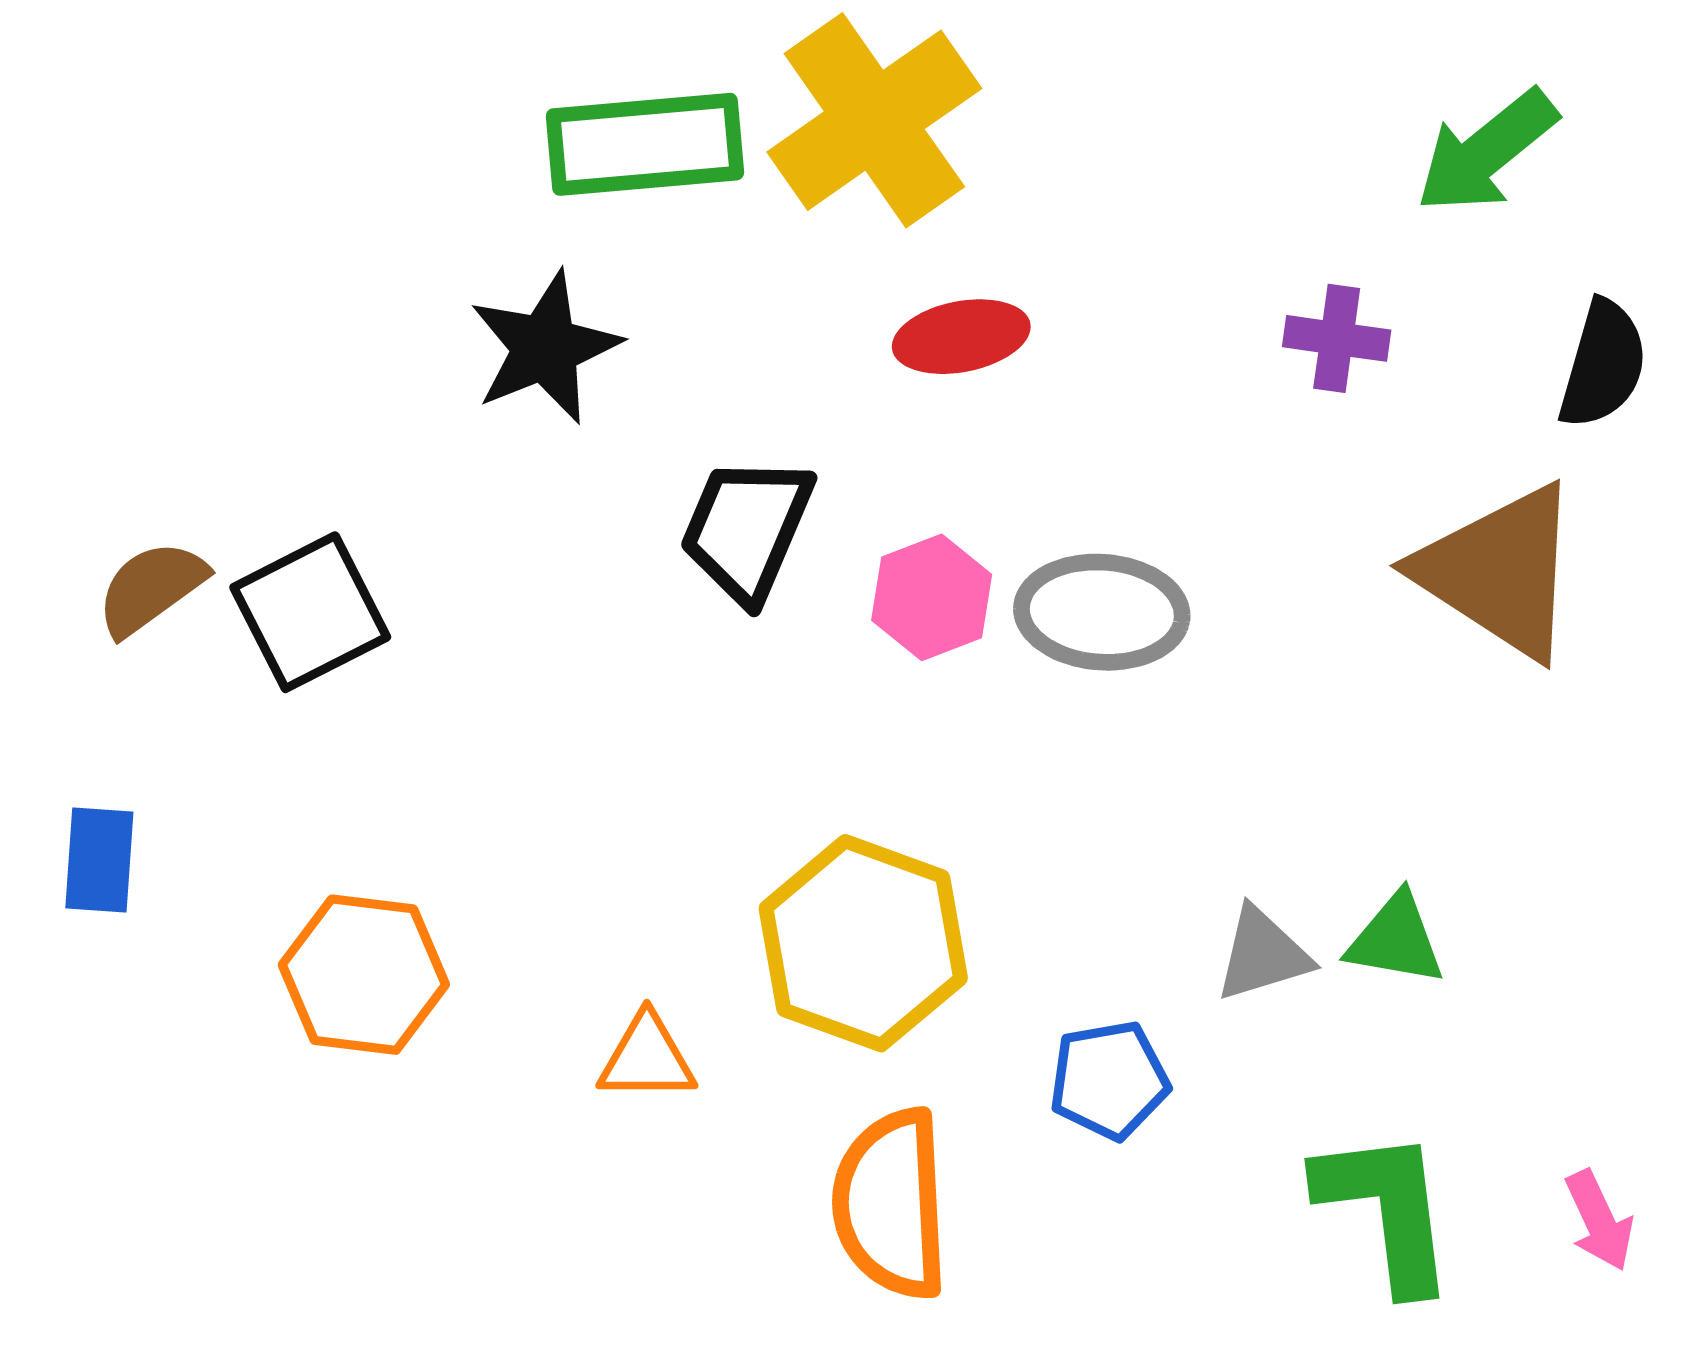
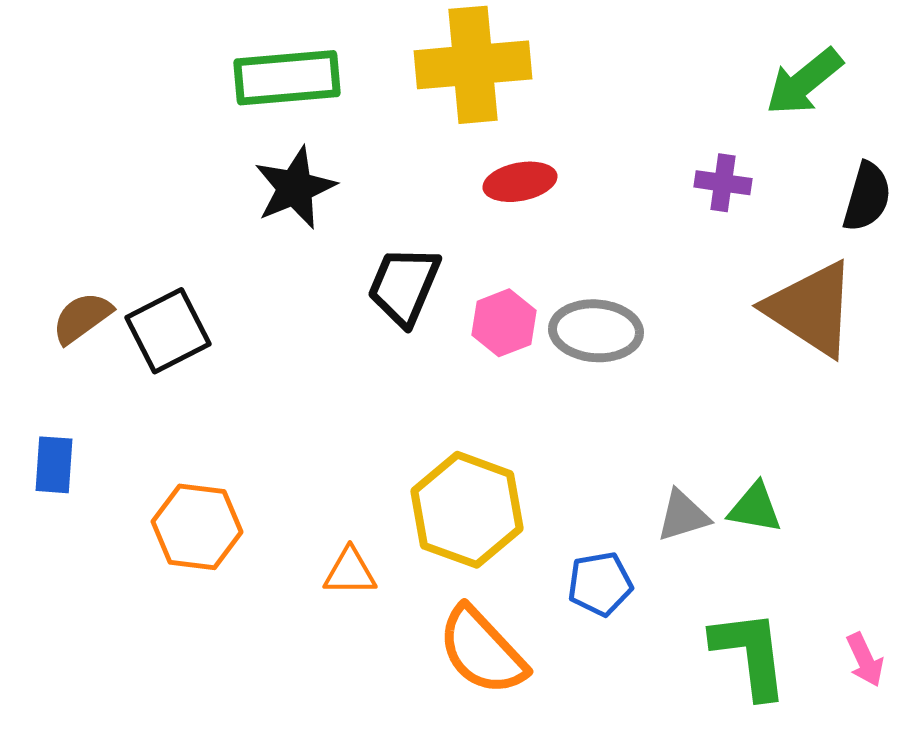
yellow cross: (874, 120) -> (473, 65), turned 30
green rectangle: (645, 144) -> (287, 78), moved
orange semicircle: (891, 1204) -> (482, 651), turned -40

